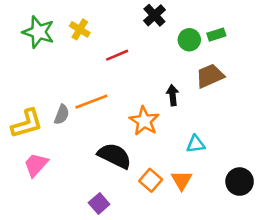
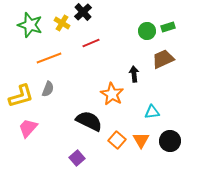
black cross: (154, 15) -> (83, 12), moved
orange line: (91, 102) -> (49, 58), moved
black circle: (240, 182) -> (170, 141), moved

